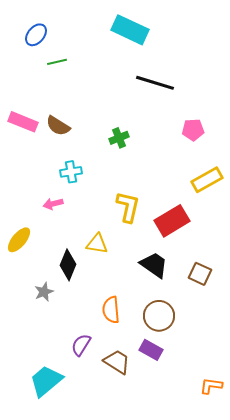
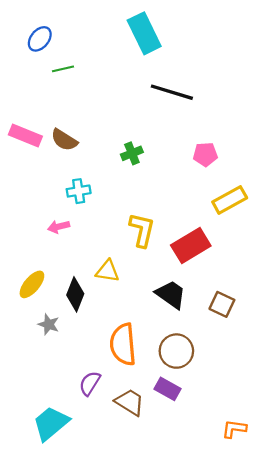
cyan rectangle: (130, 30) -> (144, 33), turned 39
pink pentagon: (193, 130) -> (205, 154), moved
yellow ellipse: (19, 240) -> (32, 284), moved
gray star: (44, 292) -> (49, 324), turned -30
orange semicircle: (111, 310) -> (123, 344), size x1.4

